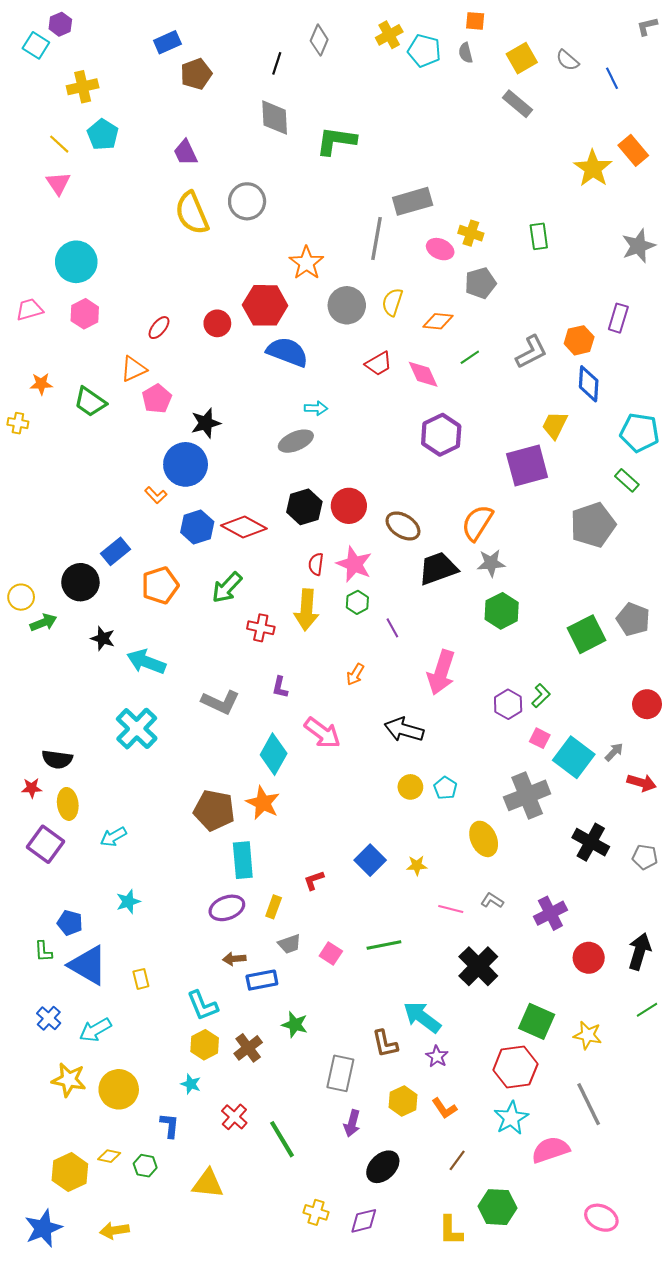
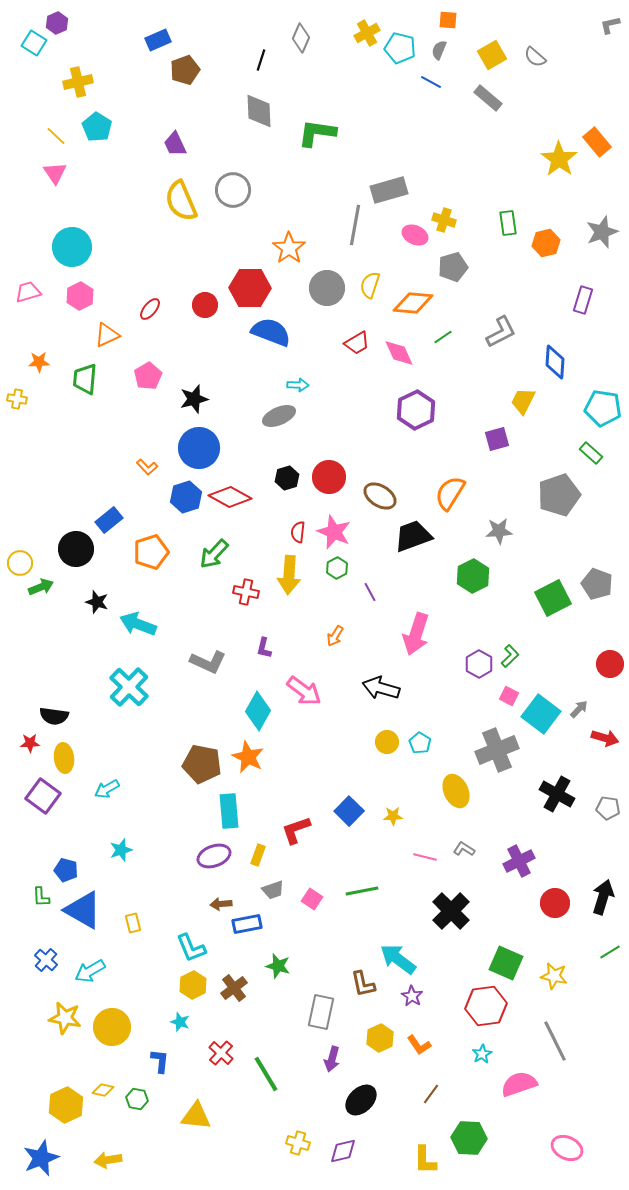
gray semicircle: (466, 53) -> (439, 50), turned 36
blue line: (612, 78) -> (431, 82), moved, turned -35
orange diamond: (438, 321) -> (413, 303), size x1.4
orange hexagon: (579, 340) -> (546, 243), moved
orange triangle: (134, 369) -> (107, 335), moved
green trapezoid: (90, 402) -> (85, 379), turned 60
blue circle: (186, 464) -> (199, 448), moved
purple square: (527, 465) -> (497, 439), size x0.6
black hexagon: (304, 507) -> (287, 478), size x0.7
gray star: (491, 563) -> (499, 531), moved
red L-shape: (314, 880) -> (296, 830), size x1.5
cyan star: (511, 1118) -> (482, 1054), size x0.6

